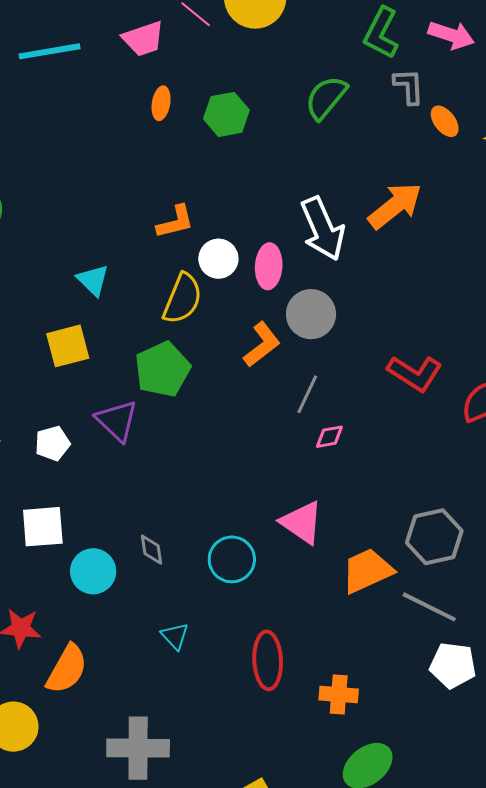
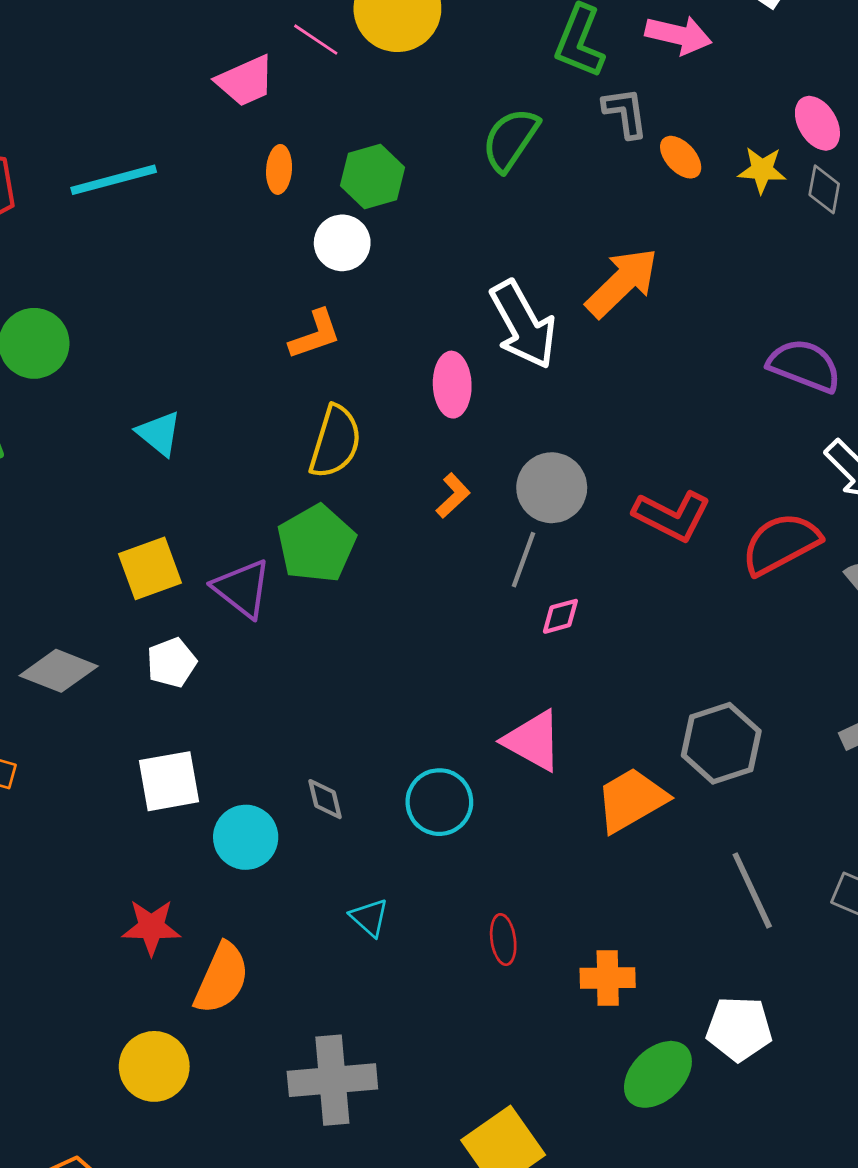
cyan line: (50, 51) -> (114, 180), moved
white circle: (218, 259) -> (342, 243), moved
cyan triangle: (93, 280) -> (159, 433), moved
gray circle: (311, 314) -> (552, 488), moved
orange L-shape: (262, 344) -> (453, 496), size x0.7
yellow square: (68, 346) -> (150, 568), moved
purple triangle: (117, 421) -> (242, 588), moved
gray line: (429, 607) -> (752, 890), moved, turned 44
red ellipse: (268, 660) -> (503, 940), size x0.6
white pentagon: (453, 665) -> (739, 1029), moved

